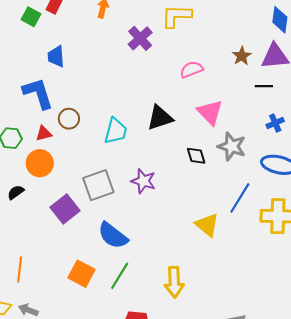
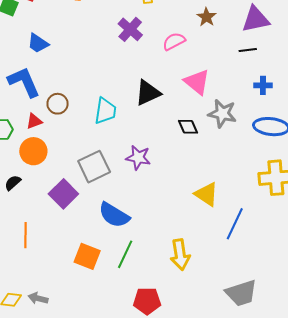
purple cross: (140, 38) -> (130, 29), moved
blue trapezoid: (56, 56) -> (38, 43), turned -45
brown star: (242, 56) -> (207, 17), moved
blue cross: (275, 123) -> (263, 85), turned 30
blue line: (240, 198) -> (235, 224), moved
orange line: (20, 269) -> (26, 235), moved

